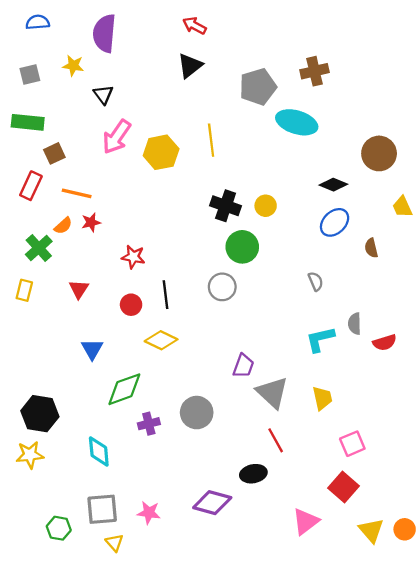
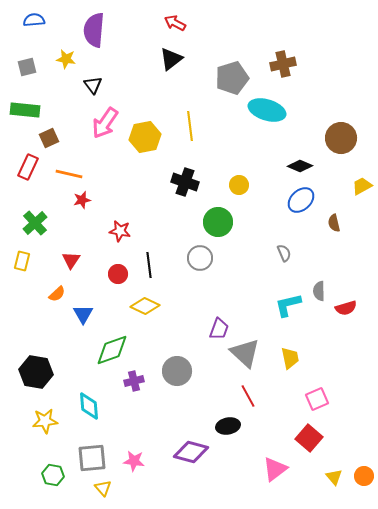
black cross: (226, 206) -> (185, 182), moved
yellow trapezoid: (402, 207) -> (362, 186), turned 85
orange semicircle: (63, 226) -> (57, 294), moved
yellow star: (30, 455) -> (45, 421), moved
yellow triangle: (371, 530) -> (334, 477), size x0.7

